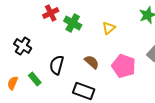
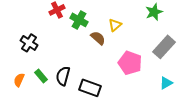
brown semicircle: (92, 62) -> (98, 38), moved
black semicircle: (57, 65) -> (63, 76), moved

